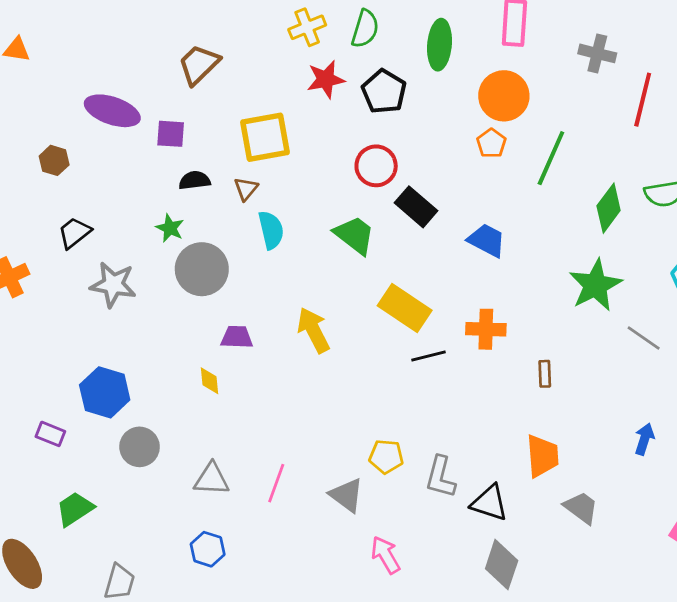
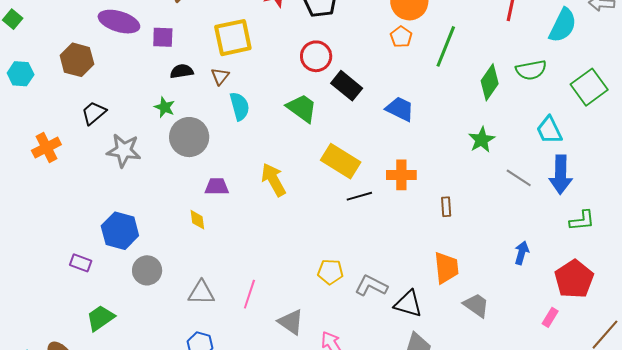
brown hexagon: (54, 160) -> (77, 60), size x1.5
green star: (595, 285) -> (482, 140), size x0.7
gray L-shape: (440, 477) -> (371, 286), turned 104
gray triangle: (347, 495) -> (291, 322), moved

